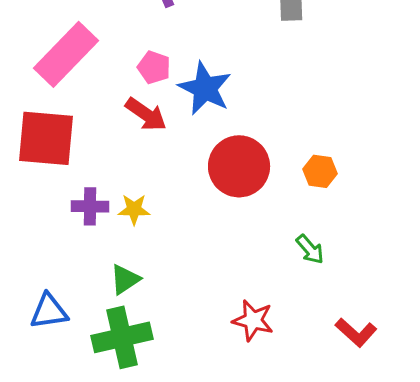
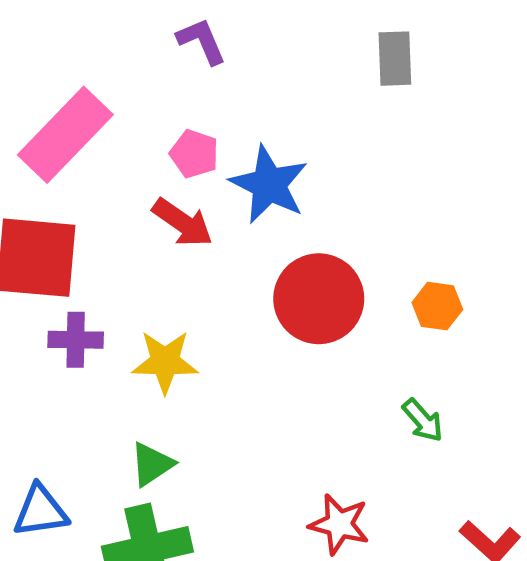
purple cross: (90, 206) -> (76, 340), moved
yellow star: (134, 209) -> (165, 362), size x1.4

